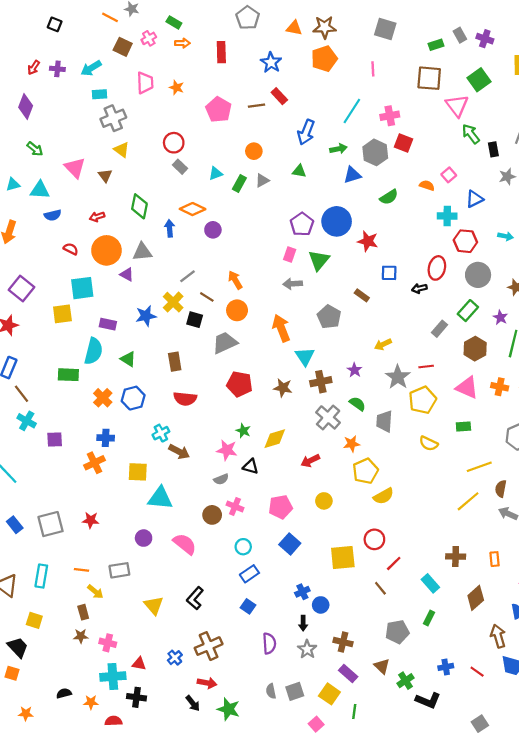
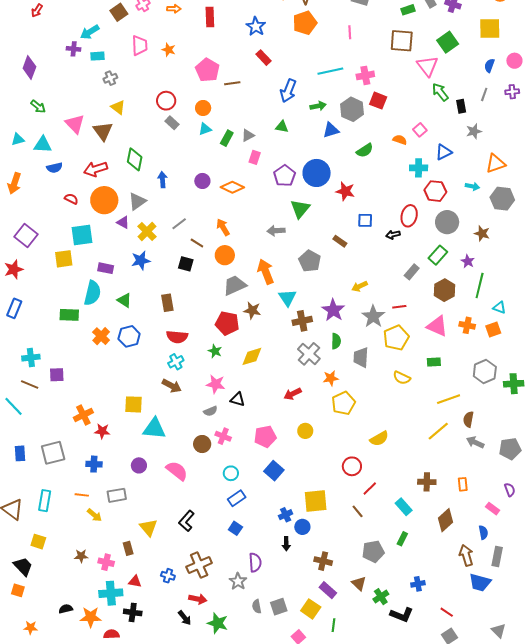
brown square: (123, 47) -> (119, 12), turned 30
red arrow: (34, 68) -> (37, 11), moved
purple cross: (57, 69) -> (74, 49), moved
brown line: (256, 106) -> (232, 83), moved
cyan line: (352, 111) -> (330, 71), turned 45
gray cross: (113, 118) -> (110, 78), size x0.6
orange circle: (254, 151) -> (203, 108), moved
brown triangle: (105, 176) -> (103, 131), size x1.5
orange diamond: (193, 209) -> (232, 187), moved
red arrow: (97, 217) -> (96, 169), size x1.6
gray triangle: (142, 252) -> (137, 201), turned -30
pink rectangle: (290, 254) -> (255, 157), moved
yellow cross: (173, 302) -> (147, 232), moved
gray trapezoid: (225, 343) -> (235, 285), moved
purple star: (355, 370) -> (333, 310), size x1.6
brown star: (283, 388) -> (252, 310), moved
brown line: (22, 394) -> (30, 384), moved, turned -30
green semicircle: (357, 404) -> (336, 341), turned 56
cyan cross: (27, 421) -> (31, 358), turned -36
green star: (243, 431) -> (215, 351), moved
cyan cross: (161, 433) -> (176, 362), moved
blue cross: (106, 438) -> (94, 464), moved
yellow diamond: (275, 439) -> (252, 356), moved
orange cross: (94, 463) -> (83, 415), moved
yellow semicircle: (384, 496) -> (379, 439), moved
red star: (91, 520) -> (102, 431), moved
blue rectangle: (15, 525) -> (20, 453), turned 35
yellow square: (343, 557) -> (316, 501), moved
brown rectangle: (83, 612) -> (128, 548), moved
gray star: (307, 649) -> (238, 581), moved
blue cross: (175, 658) -> (168, 576), turned -32
red line: (477, 672) -> (447, 612), moved
orange star: (91, 702) -> (91, 617), size x1.5

